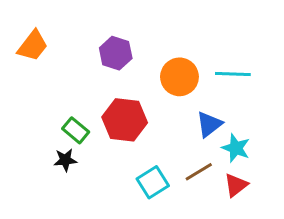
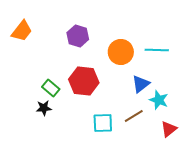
cyan square: (153, 182) -> (103, 123), turned 30
red triangle: (236, 185) -> (169, 129), moved

